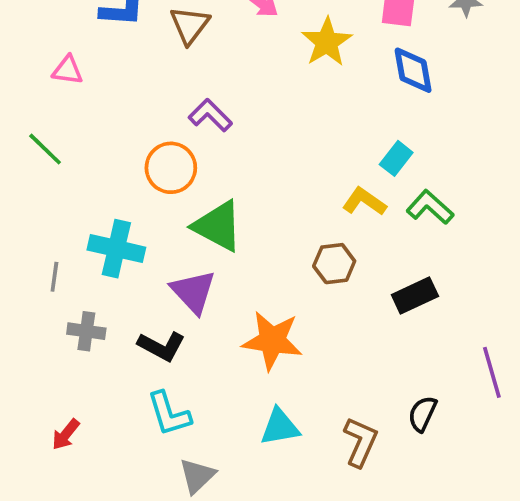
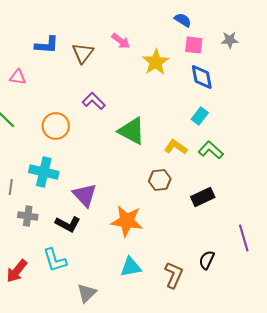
cyan rectangle: (396, 158) -> (200, 116), moved
orange circle: (171, 168) -> (56, 126), moved
green triangle: (218, 226) -> (132, 131), moved
cyan L-shape: (169, 414) -> (55, 260), moved
red arrow: (66, 434) -> (17, 271), size x1.4

